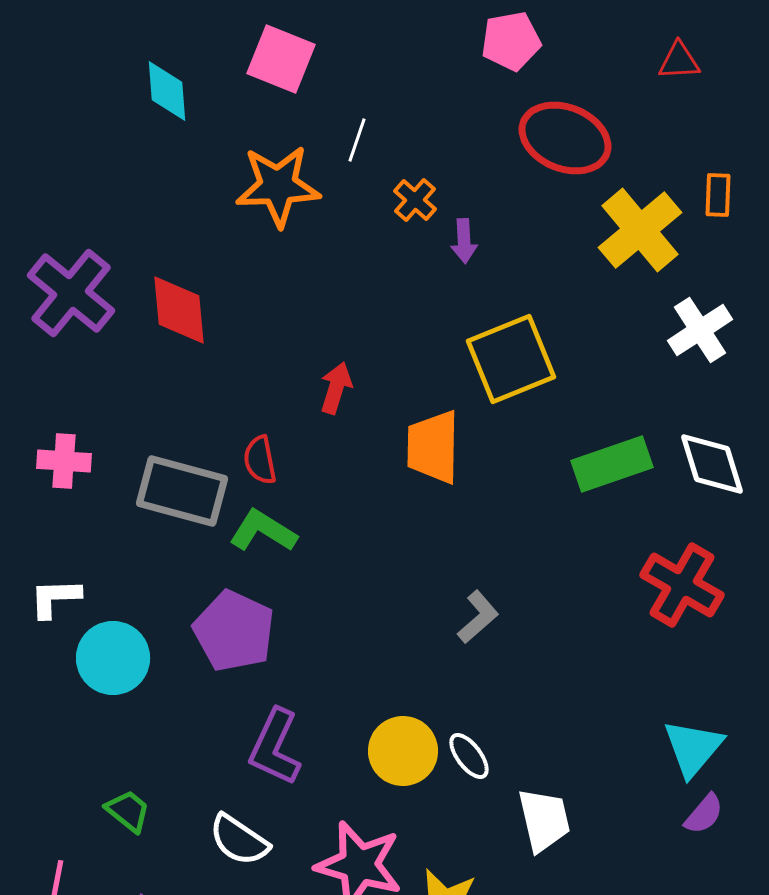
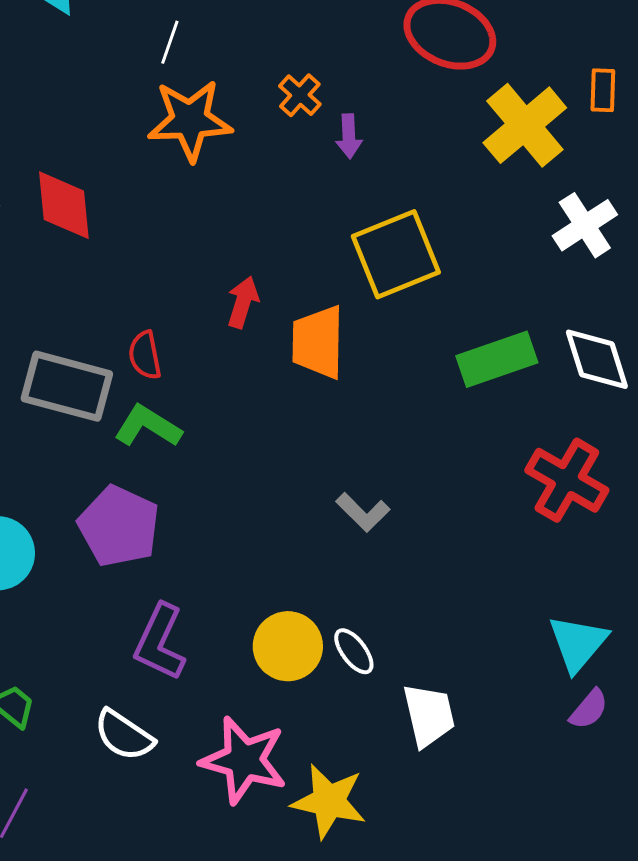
white line: (357, 140) -> (170, 42), moved
orange star: (278, 186) -> (190, 120), moved
red arrow: (336, 388) -> (243, 302), moved
gray L-shape: (478, 617) -> (363, 512), turned 86

